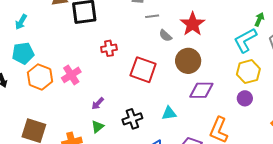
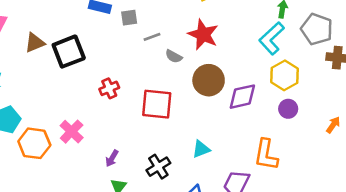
purple diamond: (201, 90) -> (242, 97), moved

